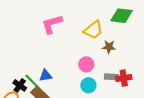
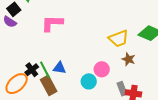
pink L-shape: (52, 24) -> (52, 23), moved
gray rectangle: (111, 77) -> (122, 89), turned 48
cyan circle: (88, 85) -> (89, 81), moved

